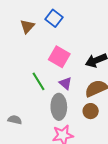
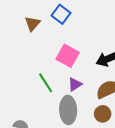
purple triangle: (65, 83) -> (75, 84), turned 48

